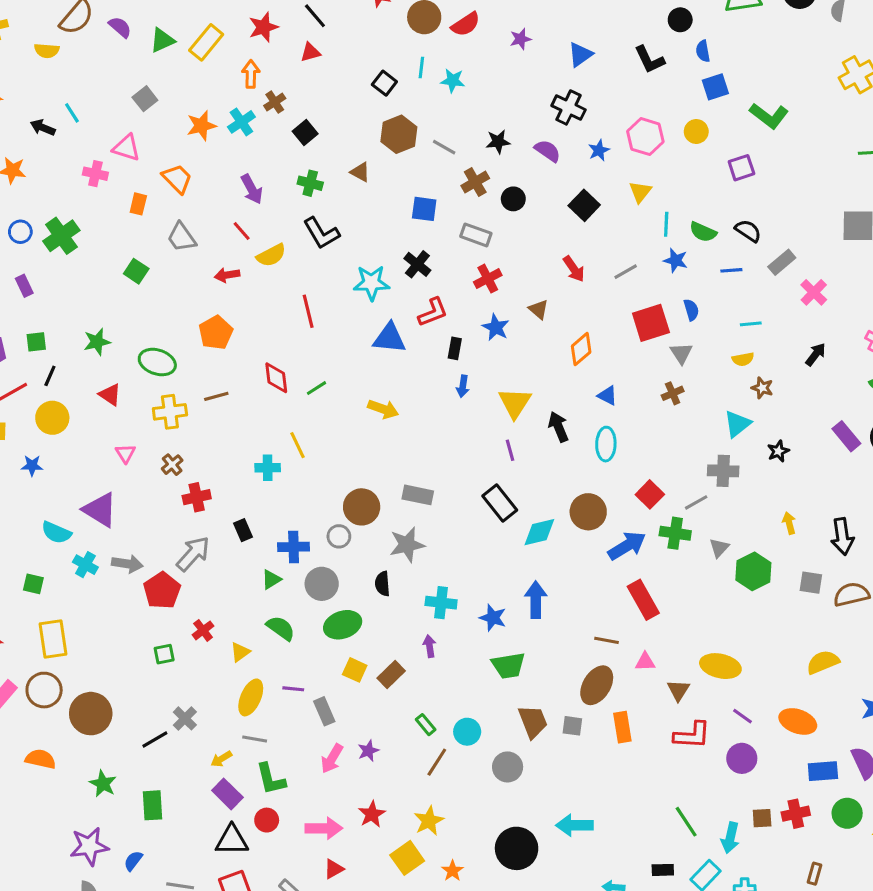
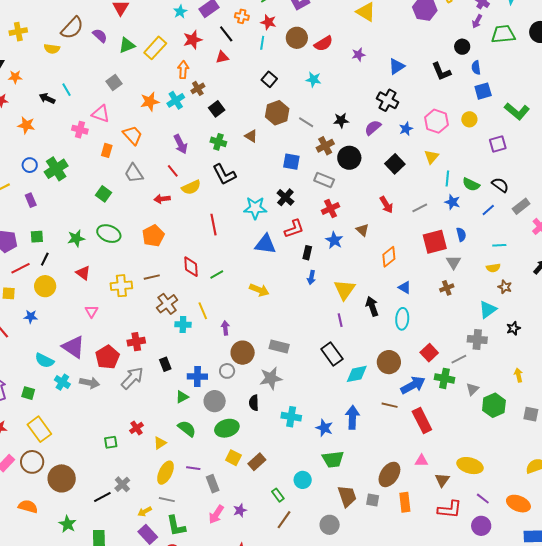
cyan line: (421, 67) -> (262, 43), moved
purple semicircle: (548, 151) -> (373, 128), turned -78
black circle: (513, 199) -> (349, 158), size x1.5
blue line: (731, 270) -> (488, 210), turned -40
green ellipse: (157, 362) -> (109, 234), moved
brown cross: (172, 465) -> (167, 304), moved, size x1.5
red pentagon: (162, 591) -> (107, 357), moved
yellow rectangle: (53, 639) -> (39, 429), turned -30
brown line: (606, 640) -> (390, 405), moved
purple arrow: (430, 646) -> (225, 328), moved
cyan circle: (467, 732) -> (303, 480), moved

